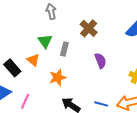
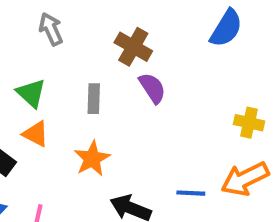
green triangle: (45, 41) -> (31, 93), moved
purple semicircle: (100, 61) -> (152, 88), moved

